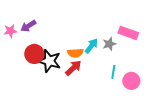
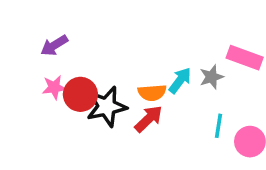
purple arrow: (28, 26) -> (54, 45), moved
pink star: (10, 31) -> (54, 87), moved
black star: (49, 61) -> (107, 107), turned -30

